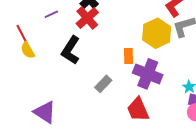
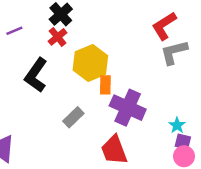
red cross: (87, 18) -> (58, 37), size x0.7
yellow hexagon: (157, 33) -> (90, 63), moved

